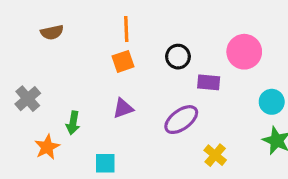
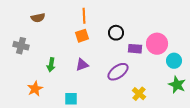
pink circle: (244, 52) -> (157, 44), moved
gray cross: (28, 99) -> (21, 46), moved, turned -35
green arrow: (73, 123) -> (51, 65), moved

